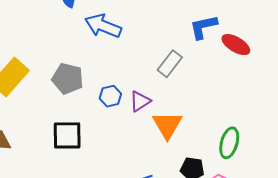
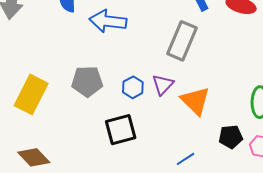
gray rectangle: (170, 64) -> (182, 41), size x1.4
black square: (67, 135) -> (121, 130), moved

